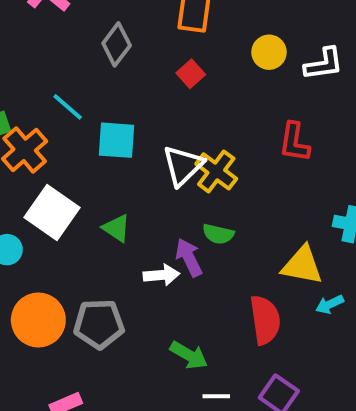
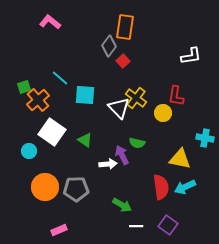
gray diamond: (117, 44) -> (109, 46), moved
yellow circle: (269, 52) -> (163, 113), moved
white triangle: (183, 166) -> (119, 108), turned -30
yellow cross: (216, 171) -> (136, 98), moved
cyan arrow: (330, 304) -> (185, 187), moved, size x1.5

